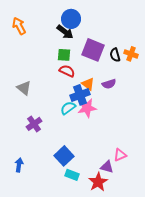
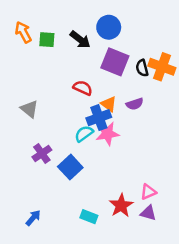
blue circle: (71, 19) -> (109, 27), moved
orange cross: (131, 54) -> (162, 67), size x1.5
green square: (64, 55) -> (47, 40), moved
blue square: (64, 156) -> (70, 167), moved
blue arrow: (19, 165) -> (33, 218), moved, turned 32
purple triangle: (107, 167) -> (148, 213), moved
red star: (98, 182) -> (121, 205), moved

